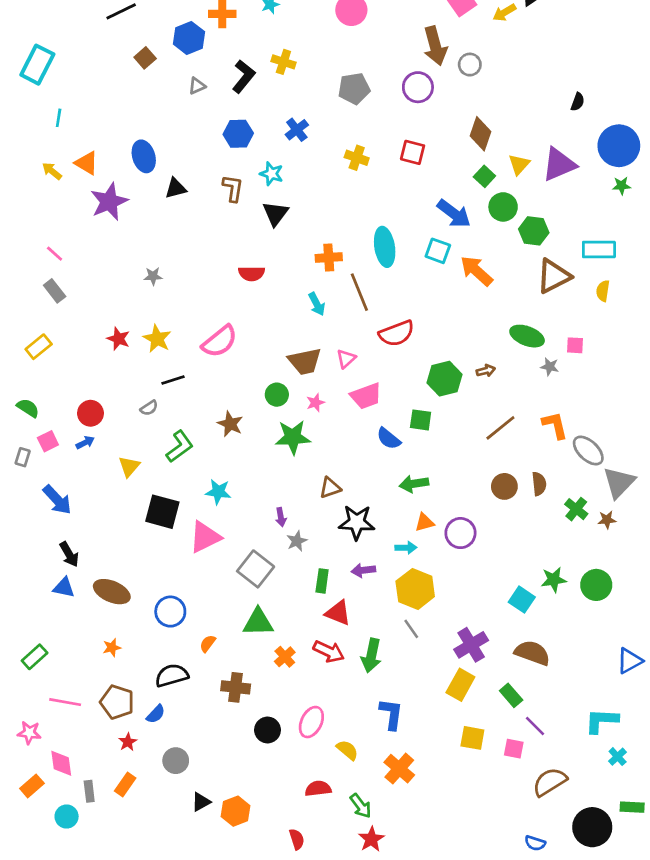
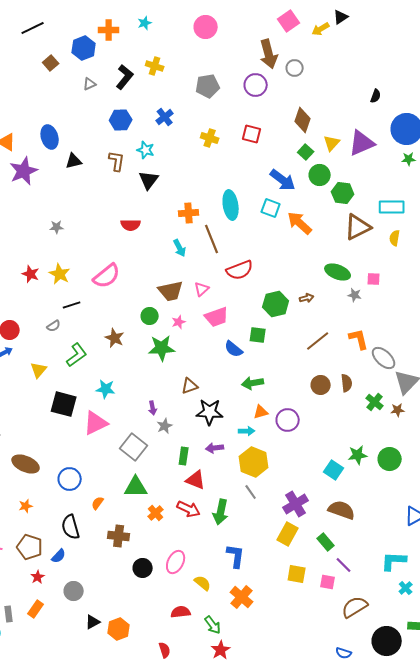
black semicircle: (172, 675) -> (71, 527), turned -90

